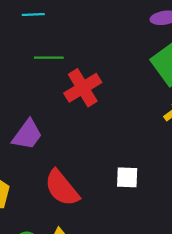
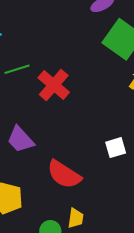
purple trapezoid: (27, 135) -> (20, 140), turned 120

